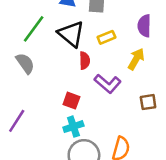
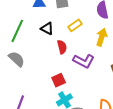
black triangle: (71, 34) -> (47, 29), size x0.6
red square: (71, 101) -> (59, 80), turned -32

